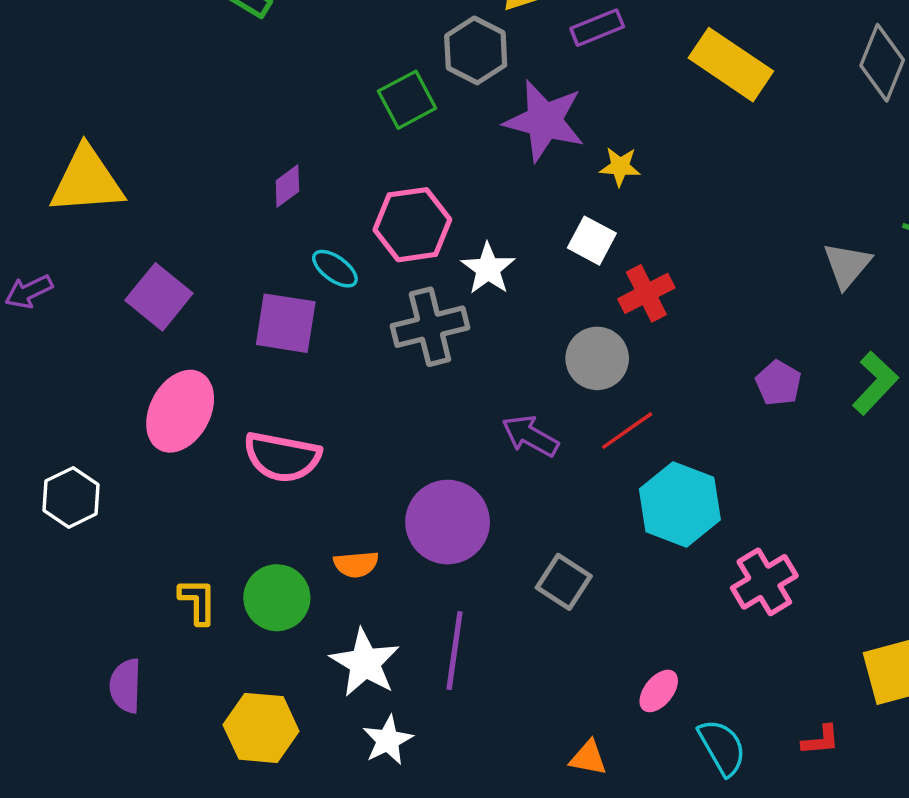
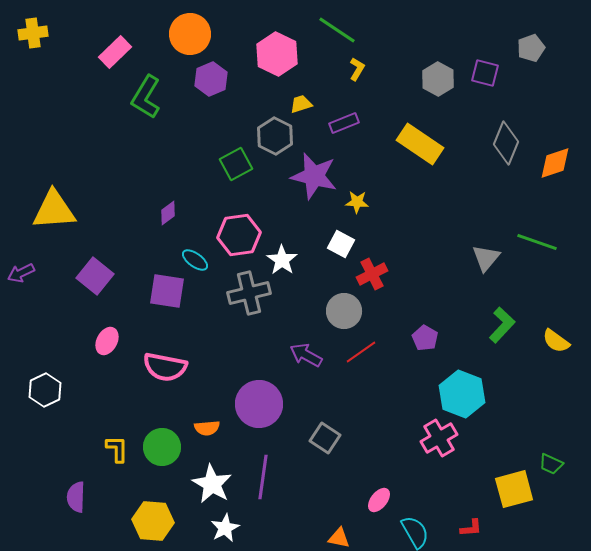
purple pentagon: (778, 383) -> (425, 338), moved
pink ellipse: (180, 411) -> (107, 341), size x0.6
cyan hexagon: (680, 504) -> (462, 394), moved

